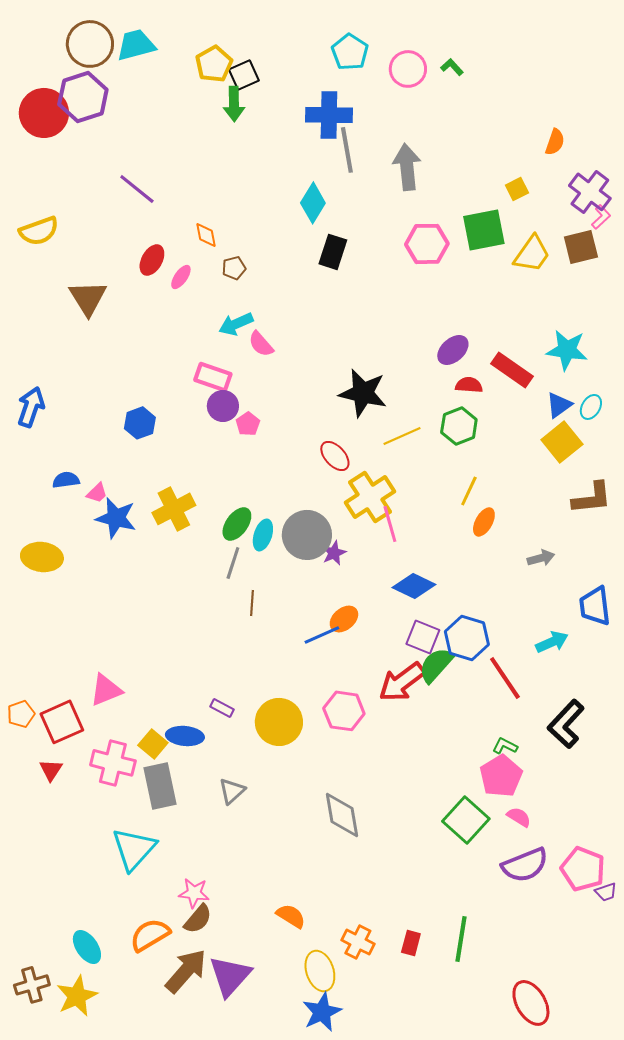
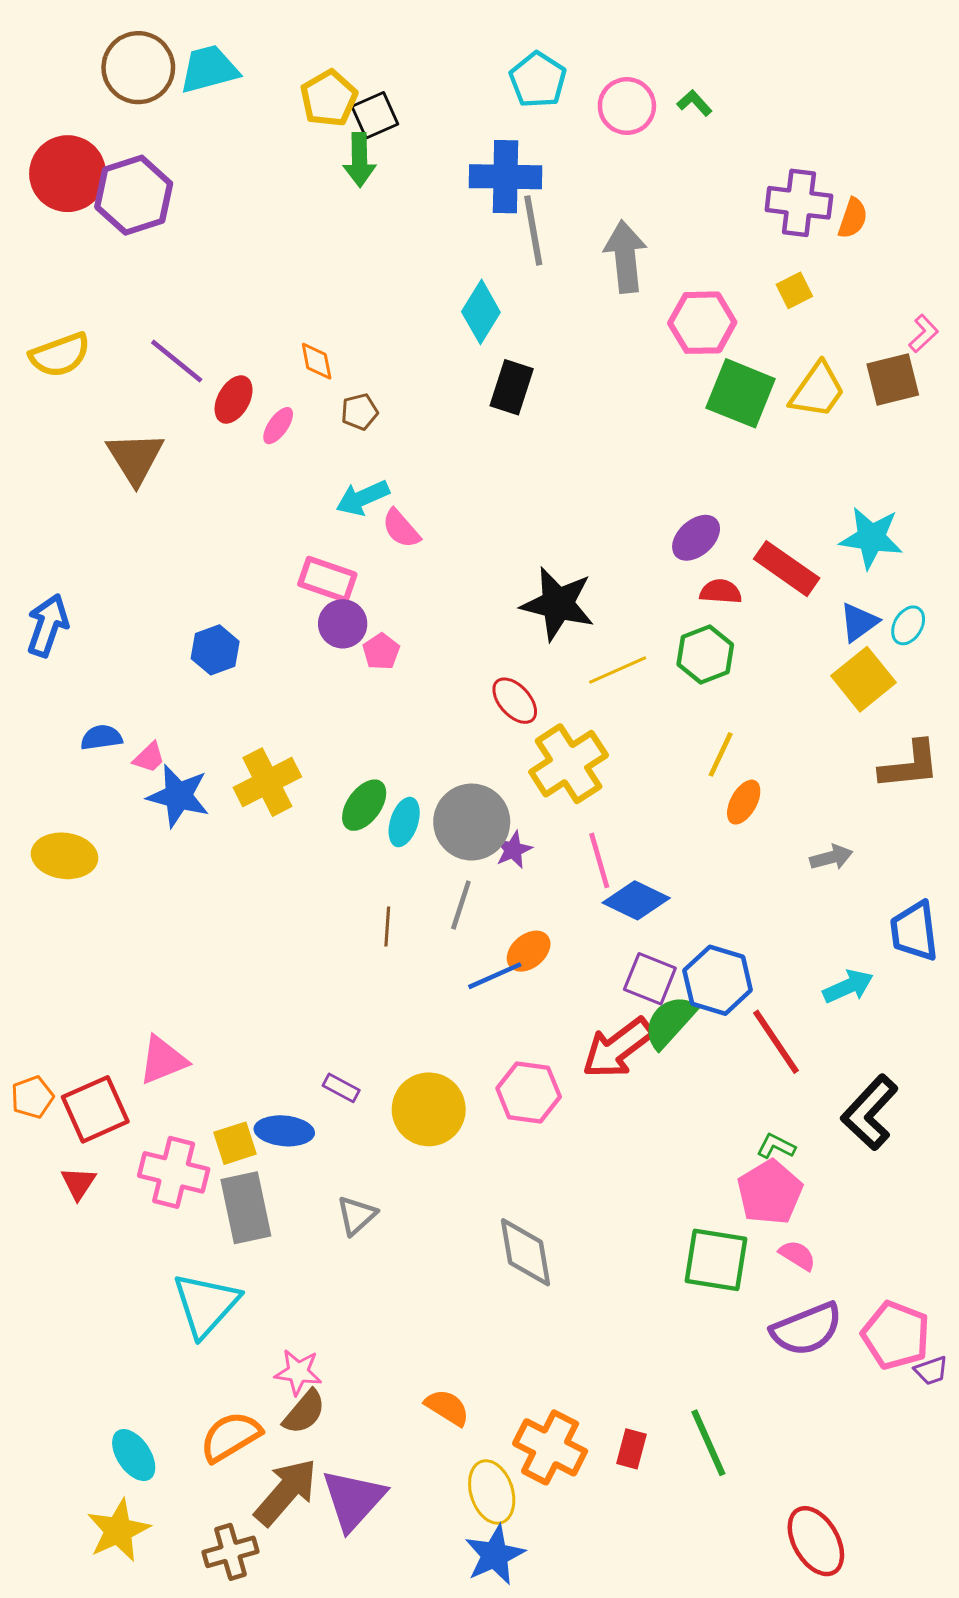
purple hexagon: (83, 97) -> (134, 195), moved
purple line: (137, 189) -> (177, 361), moved
purple cross: (590, 192) -> (799, 203), moved, turned -30
green square: (484, 230) -> (741, 393), moved, turned 33
pink hexagon: (427, 244) -> (702, 323), moved
pink line: (390, 524) -> (599, 860), moved
gray line: (233, 563) -> (461, 905), moved
yellow square: (153, 744) -> (235, 1143), turned 32
green square: (466, 820) -> (716, 1260), turned -33
green line: (461, 939) -> (708, 1443), turned -33
orange cross: (358, 942) -> (550, 1447), size x1.4
brown cross: (32, 985) -> (230, 1552), moved

